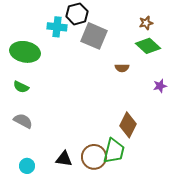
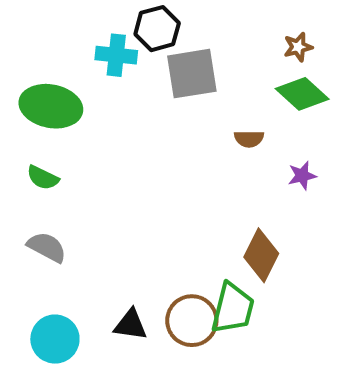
gray square: (94, 36) -> (192, 74), turned -32
purple star: (160, 86) -> (302, 176), moved
cyan circle: (27, 166) -> (55, 339), size x1.5

